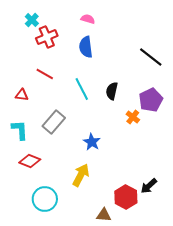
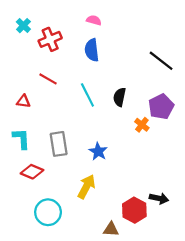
cyan cross: (32, 20) -> (23, 26), moved
gray rectangle: (54, 122) -> (59, 144), moved, turned -50
black arrow: (149, 186) -> (159, 198), turned -126

